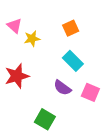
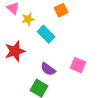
cyan rectangle: (73, 61) -> (46, 34), moved
purple semicircle: (62, 88) -> (48, 69), moved

